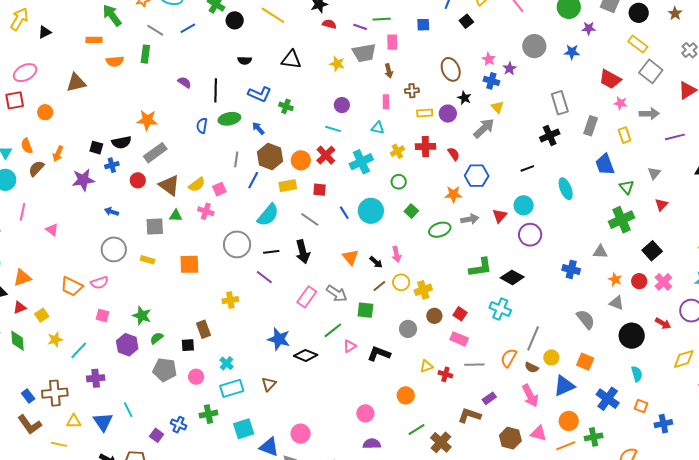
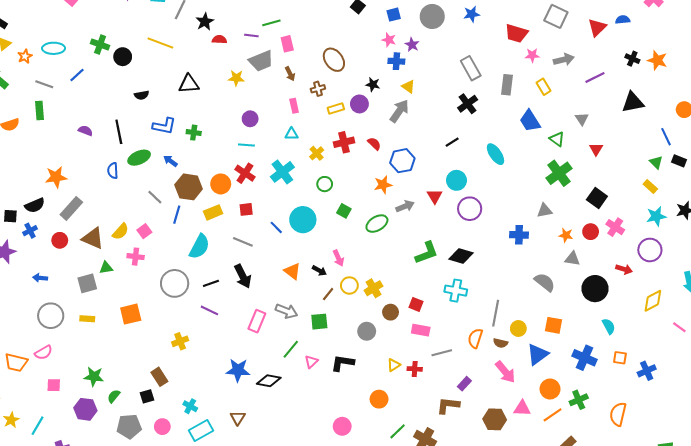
blue square: (423, 25) -> (394, 15), moved
brown ellipse: (451, 69) -> (334, 60), moved
gray line: (236, 159) -> (155, 197), turned -42

